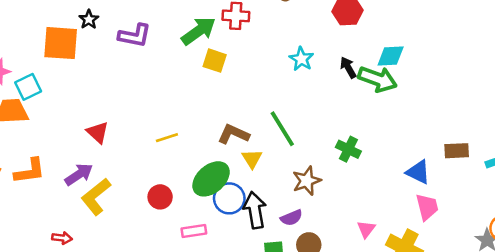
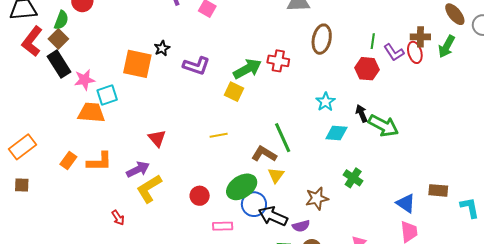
cyan diamond: (391, 56) -> (336, 133), moved
yellow square: (215, 61) -> (234, 92), moved
green line: (282, 129) -> (283, 138), moved
yellow line: (167, 138) -> (219, 135), moved
black arrow: (255, 210) -> (273, 216), turned -64
red arrow: (62, 238) -> (118, 218), turned 42

